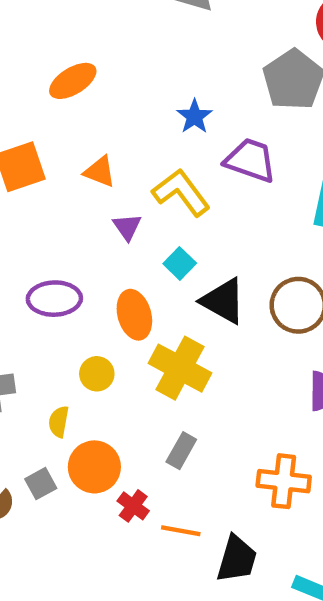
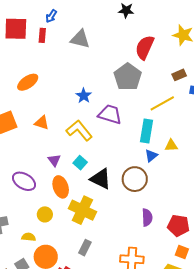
purple triangle: (127, 227) -> (54, 160), moved
purple ellipse: (54, 299) -> (24, 181), turned 35
yellow semicircle: (59, 422) -> (29, 237), turned 88

